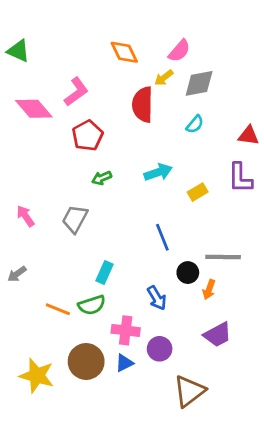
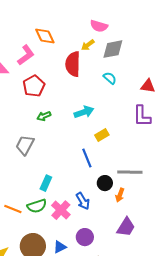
pink semicircle: (179, 51) -> (99, 26), turned 66
orange diamond: (124, 52) -> (45, 36), moved
cyan semicircle: (195, 124) -> (110, 78), turned -88
yellow rectangle: (198, 192) -> (102, 135), moved
pink cross: (126, 330) -> (61, 210), moved, turned 36
purple trapezoid: (217, 335) -> (126, 227), turned -30

